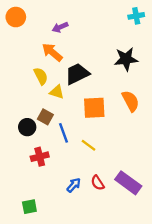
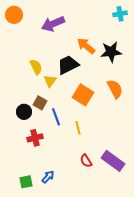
purple arrow: (60, 27) -> (53, 24), size x1.6
orange arrow: (52, 52) -> (86, 46), moved
yellow triangle: (57, 92) -> (50, 81), turned 48
orange square: (94, 108) -> (83, 95), turned 35
yellow line: (88, 145) -> (78, 128), turned 40
blue arrow: (74, 185) -> (48, 177), moved

